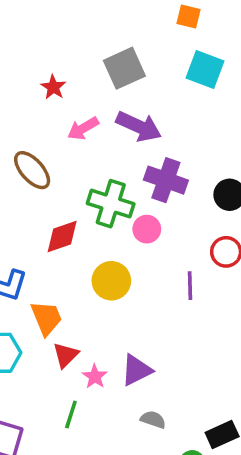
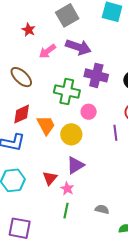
pink circle: (147, 229) -> (89, 112), moved
red diamond: (62, 236) -> (22, 114), moved
orange trapezoid: (46, 318) -> (46, 125), moved
purple triangle: (136, 370) -> (75, 165), moved
green line: (71, 415) -> (66, 211), moved

